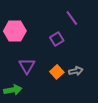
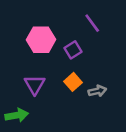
pink hexagon: (15, 31) -> (41, 40), moved
orange square: (57, 72) -> (73, 82), moved

